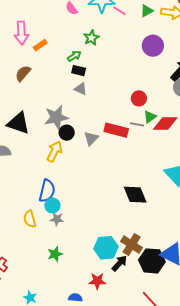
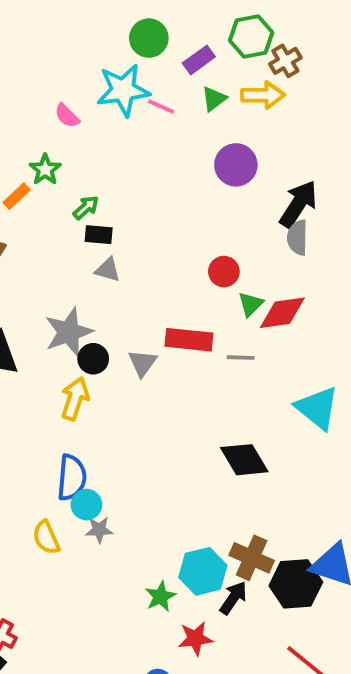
green star: (91, 38) -> (45, 170), moved
gray line: (137, 124) -> (241, 358), moved
green star: (55, 254) -> (160, 596), moved

